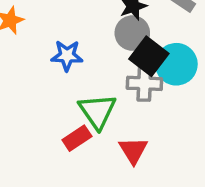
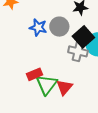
gray circle: (132, 33) -> (59, 27), moved
green triangle: (97, 111) -> (47, 85), moved

